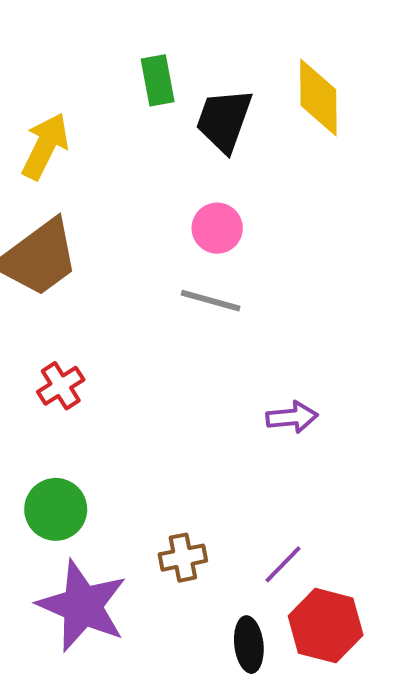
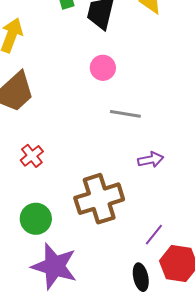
gray line: (211, 301) -> (125, 114), moved
brown cross: (183, 558) -> (99, 199), moved, size x2.0

